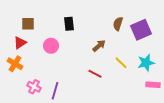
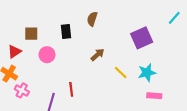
brown square: (28, 24) -> (31, 34), moved
brown semicircle: (118, 24) -> (92, 19), moved
red line: (95, 74) -> (71, 89), moved, turned 56
pink cross: (34, 87) -> (22, 90), moved

